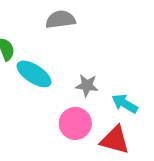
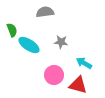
gray star: (87, 86) -> (61, 42), moved

